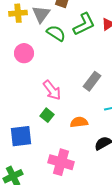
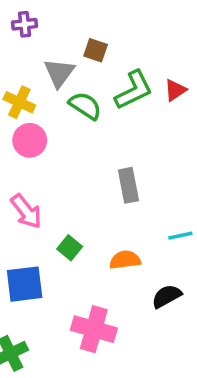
yellow cross: (18, 13) -> (19, 102), moved, turned 30
gray rectangle: (92, 81) -> (128, 185), moved, turned -48
pink arrow: (52, 90) -> (26, 211), moved

